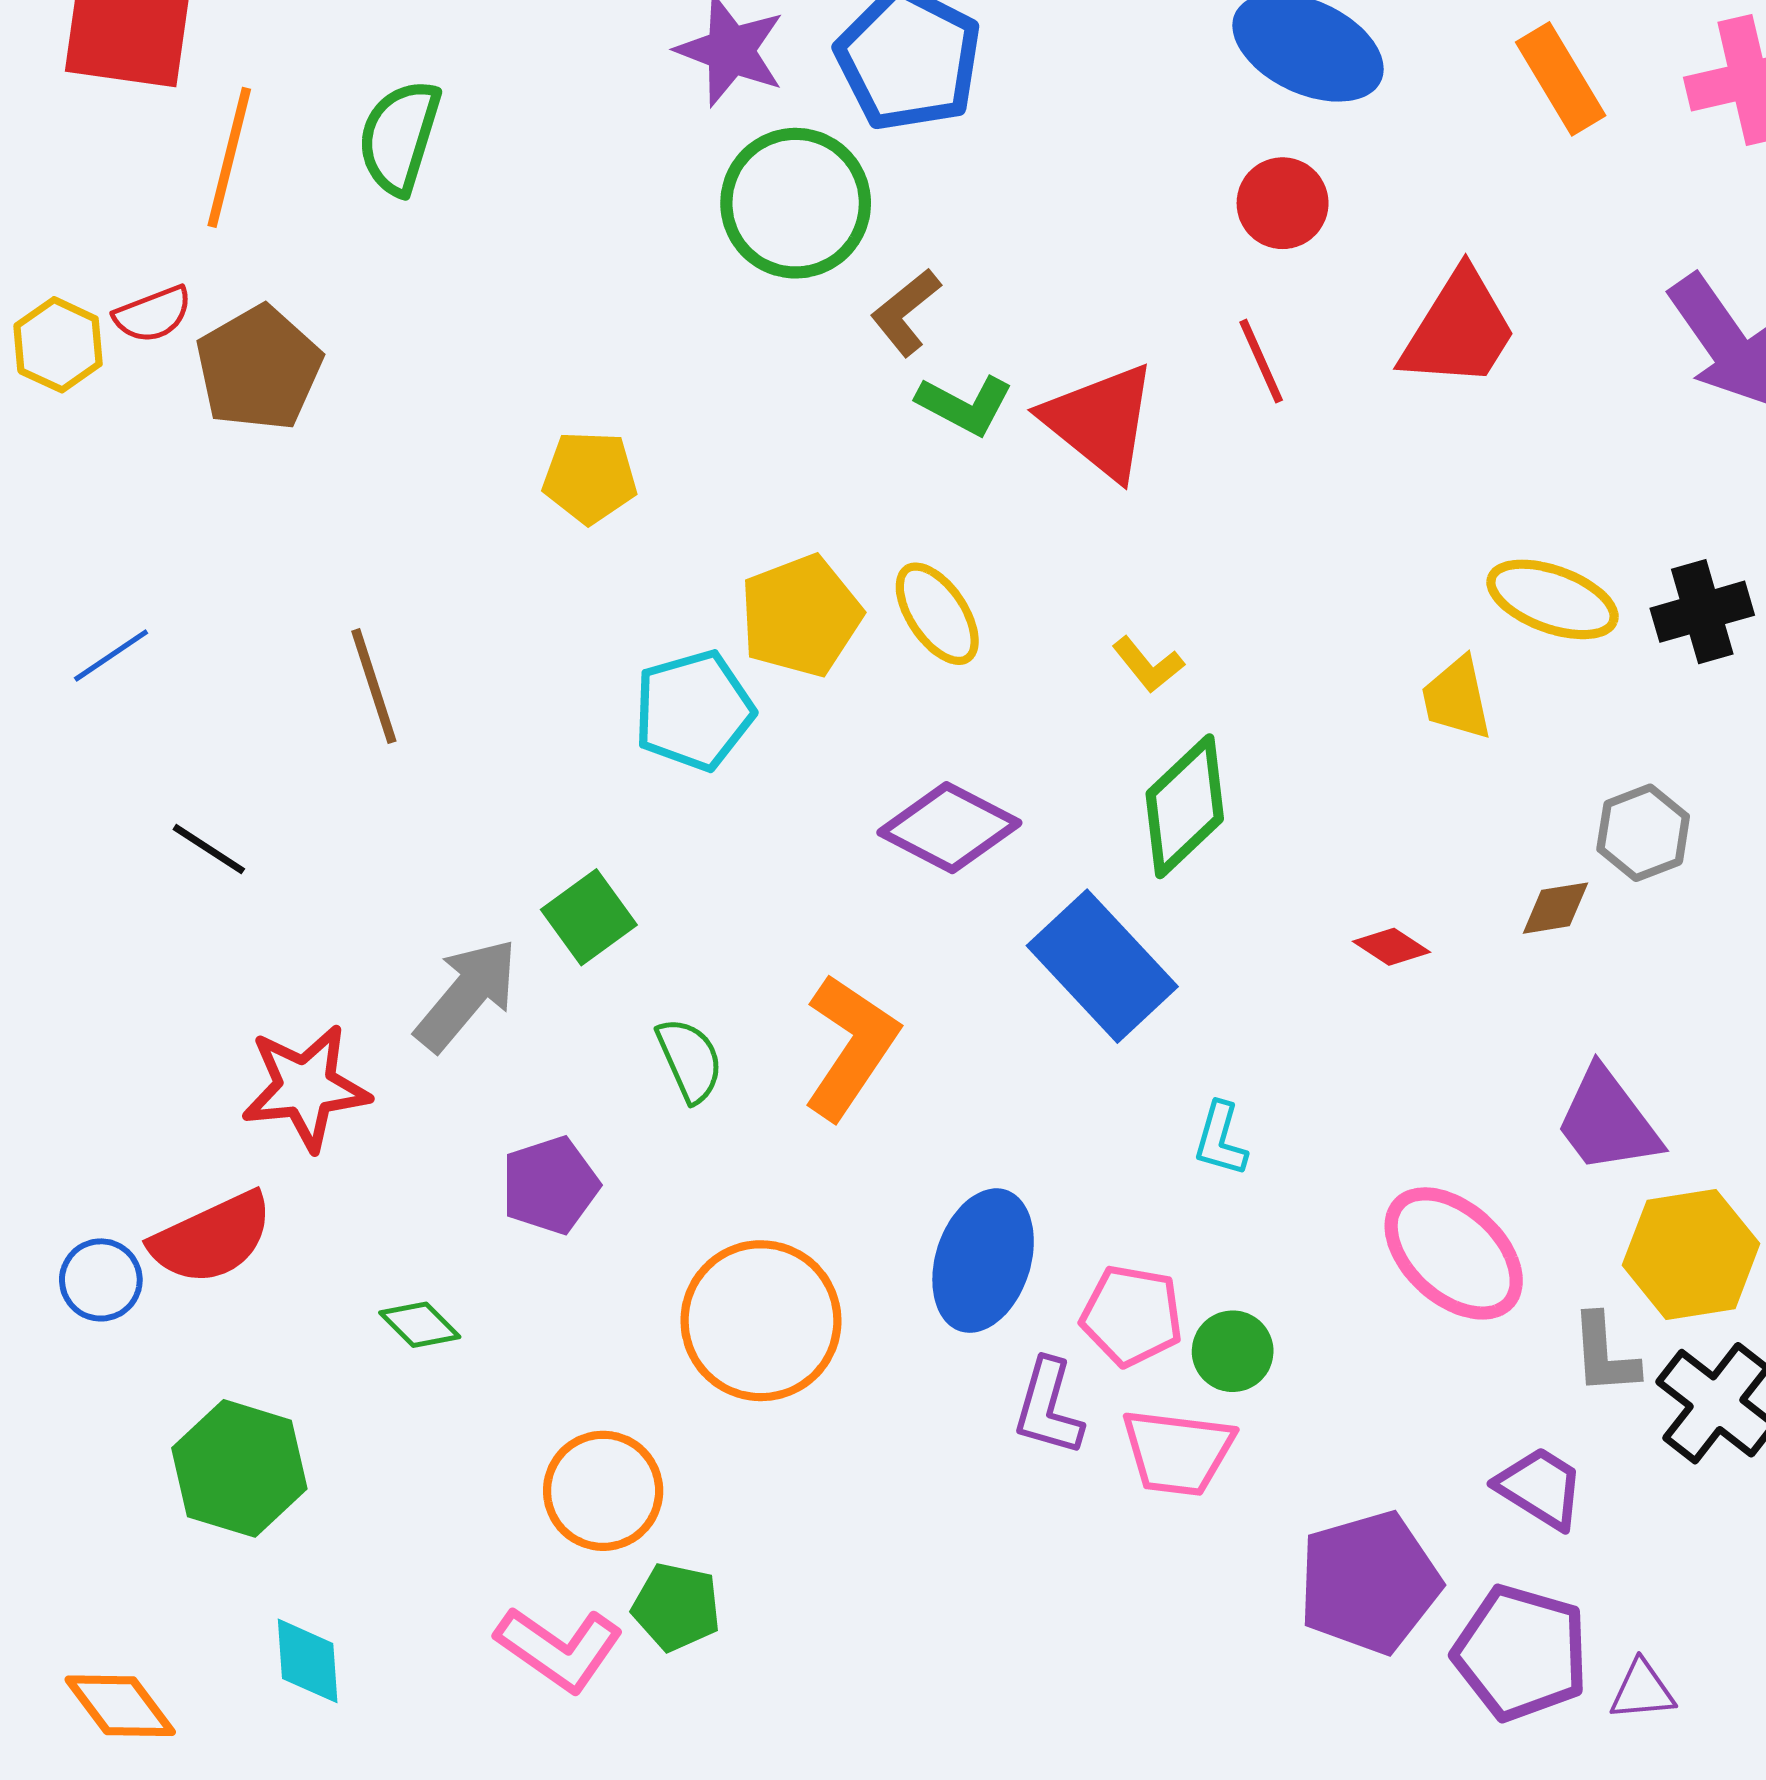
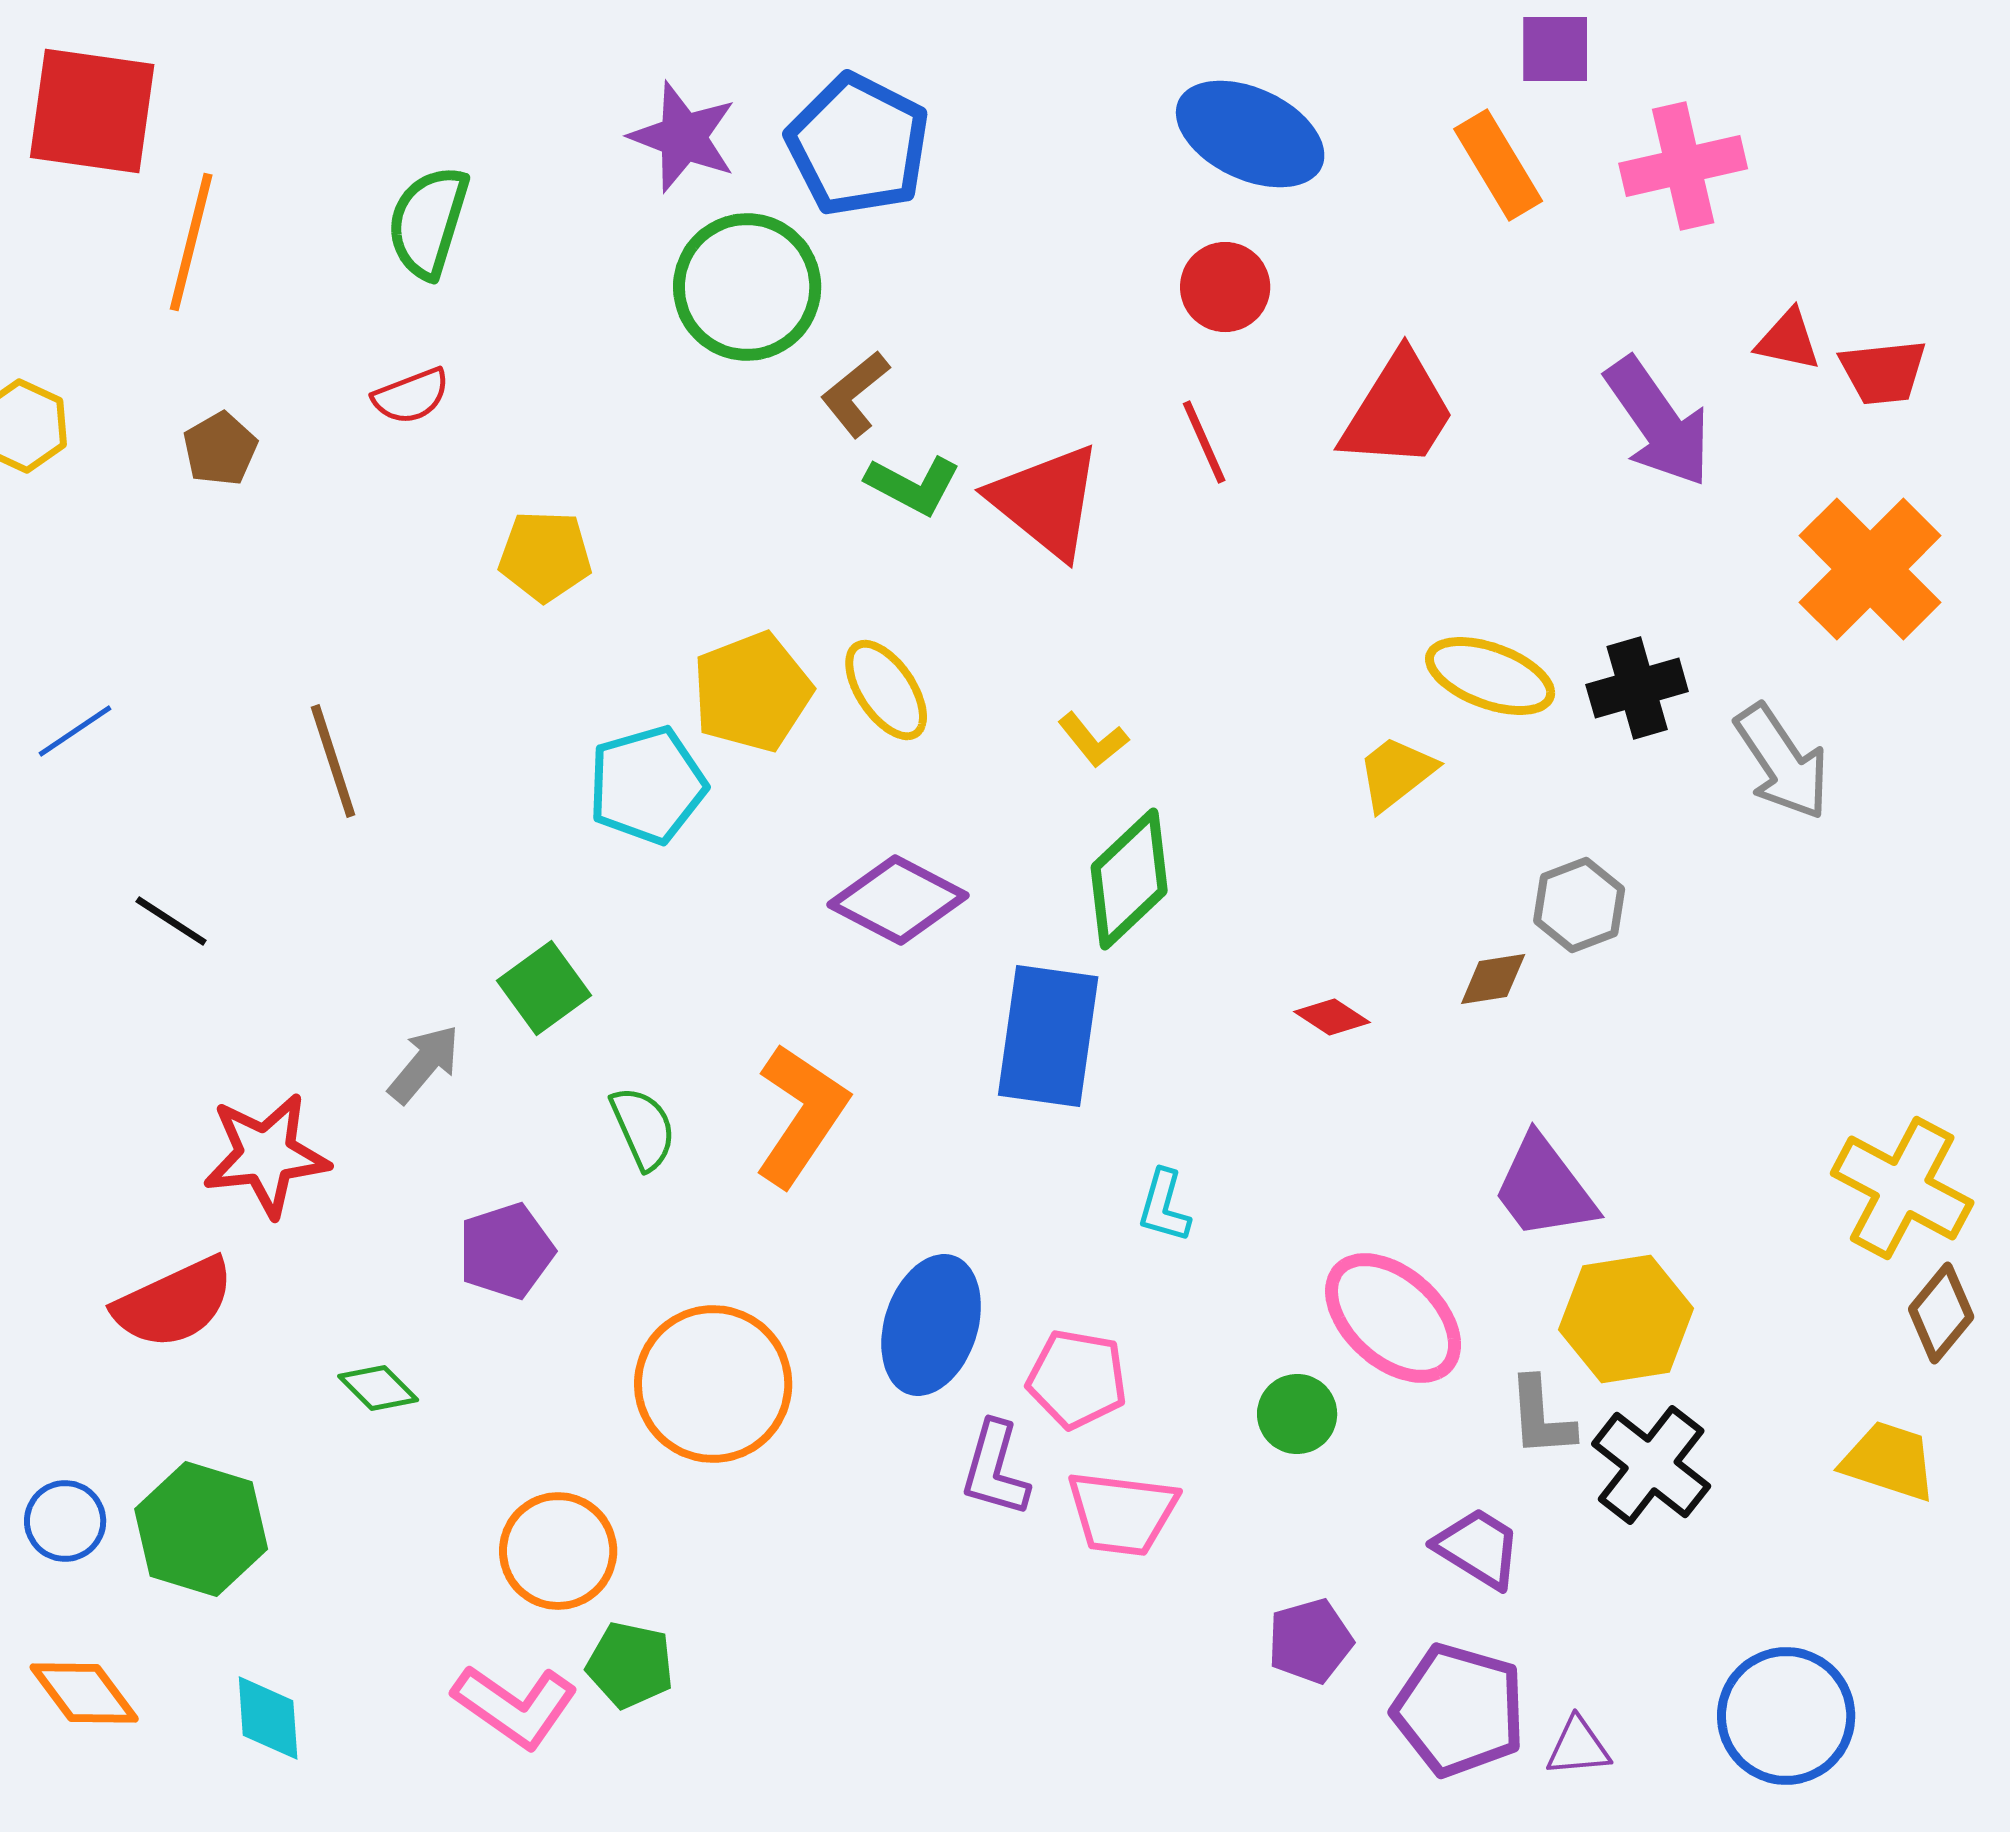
green semicircle: (399, 137) -> (428, 222), moved
red semicircle: (153, 314) -> (411, 396), moved
brown pentagon: (259, 368) -> (220, 449), size x0.6
yellow trapezoid: (1457, 698) -> (1396, 773), turned 64
blue rectangle: (1102, 966) -> (1048, 1036), turned 51
gray arrow: (467, 995) -> (424, 1064), size x0.7
blue circle: (101, 1280) -> (65, 1521), moved
green circle: (1233, 1351) -> (1297, 1414), moved
purple pentagon: (1369, 1582) -> (1310, 1641), size x0.6
orange diamond: (120, 1706) -> (84, 1693), moved

